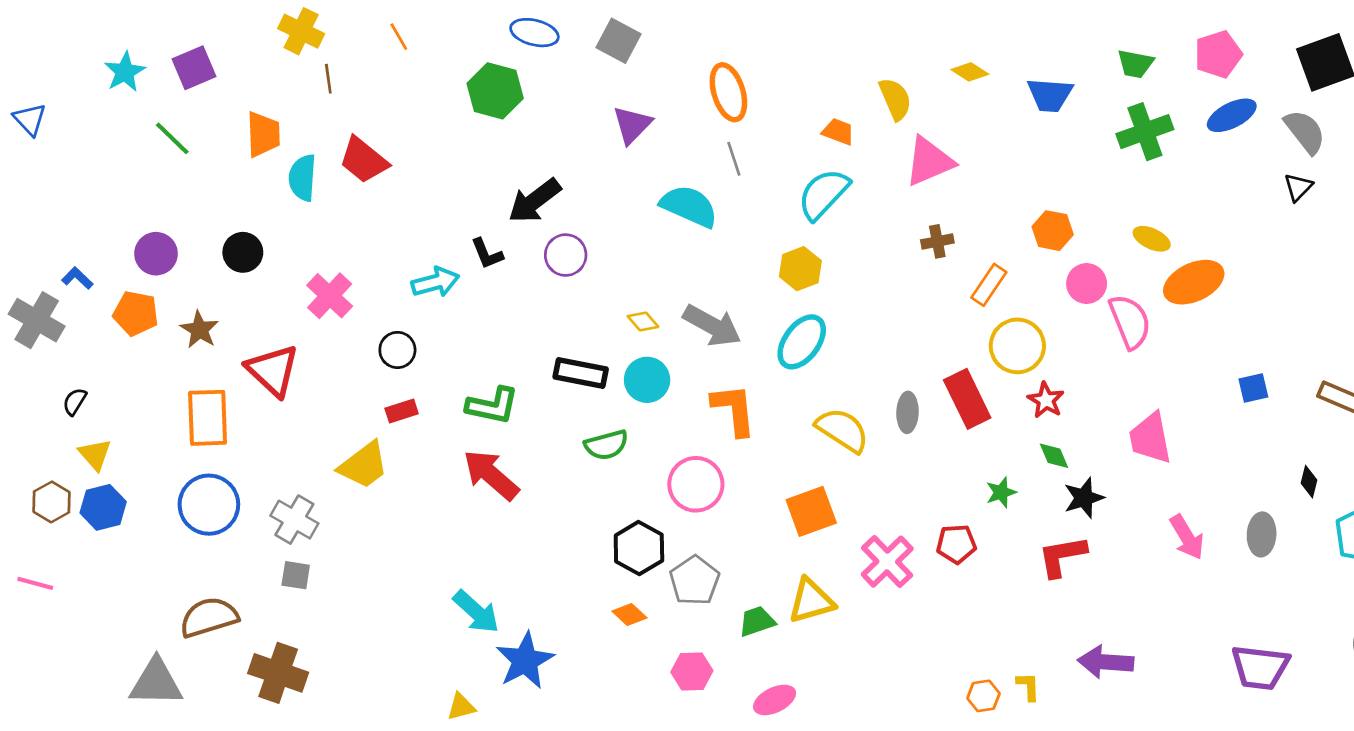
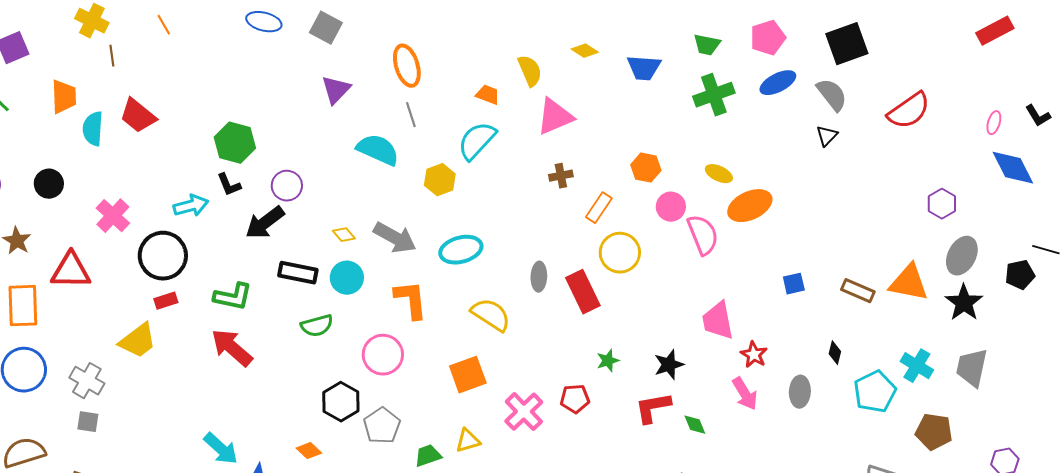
green hexagon: (495, 91) -> (235, 143), moved
black arrow: (534, 201) -> (265, 223), moved
yellow hexagon: (800, 269) -> (440, 180), moved
cyan ellipse: (802, 342) -> (461, 250), turned 39
black circle: (397, 350) -> (163, 256), size x1.8
red triangle: (273, 370) -> (71, 271), turned -42
red star: (1046, 400) -> (754, 355), moved
gray ellipse: (907, 412) -> (539, 277), moved
green diamond: (1054, 456) -> (695, 425), moved
yellow triangle: (811, 601) -> (468, 441), size x0.7
orange diamond: (629, 614) -> (309, 451), moved

